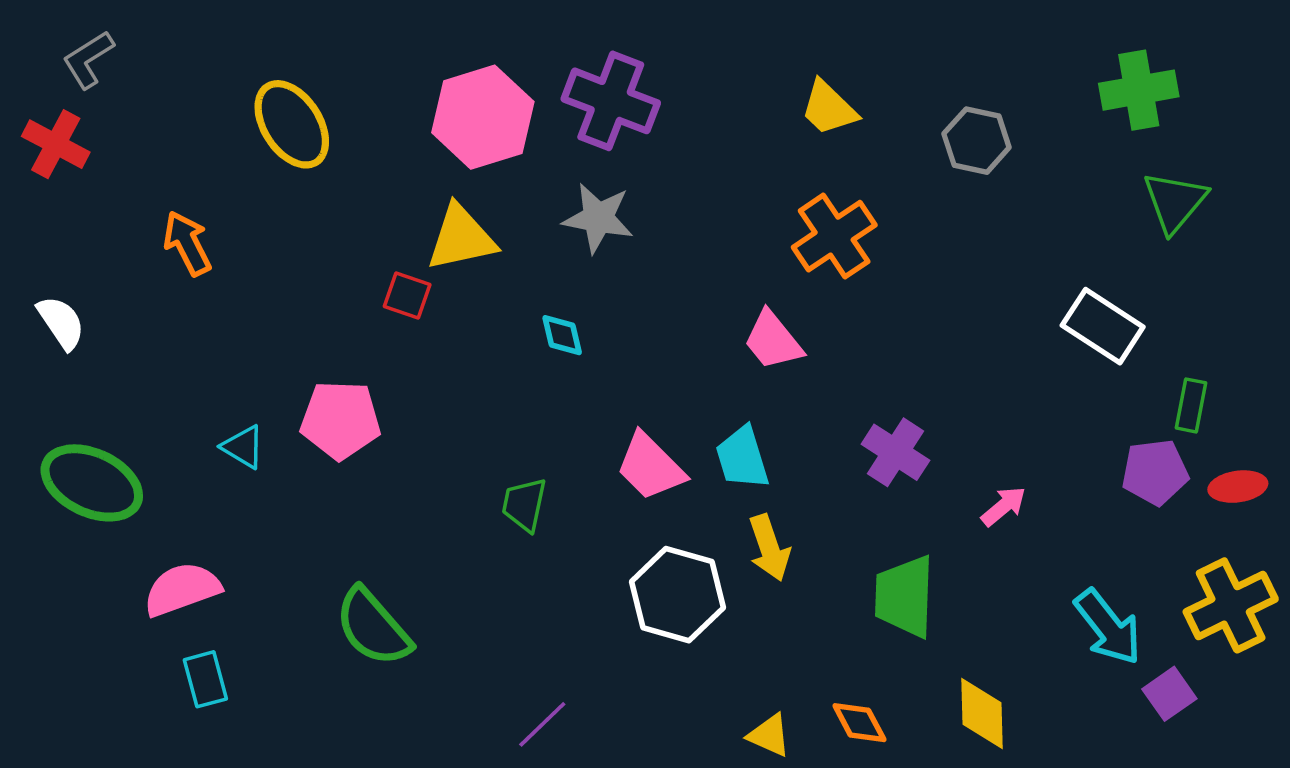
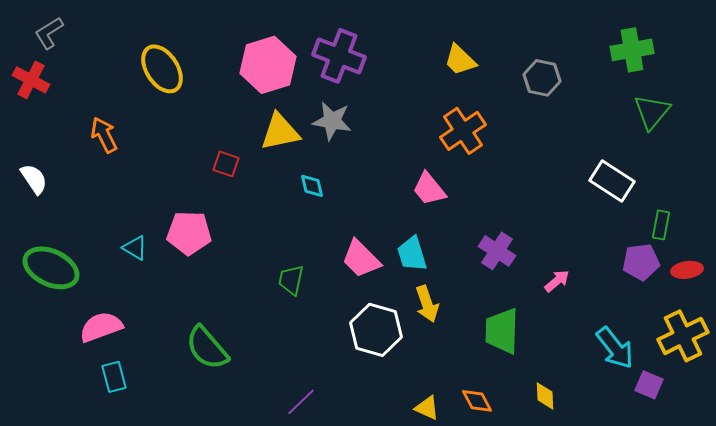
yellow triangle: (461, 238) -> (280, 132), moved
purple square: (1169, 694) -> (649, 385), turned -32
yellow diamond: (982, 714) -> (545, 396), size x0.7

